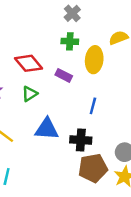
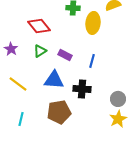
purple rectangle: (64, 75) -> (65, 55), moved
brown pentagon: (93, 168) -> (59, 112), moved

